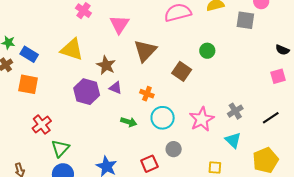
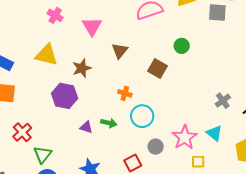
brown triangle: (145, 51) -> (120, 51), size x0.7
brown star: (106, 65) -> (82, 68), turned 30
purple triangle: (115, 88) -> (86, 127), moved
gray cross: (235, 111) -> (223, 101), moved
pink star: (202, 119) -> (185, 137), moved

